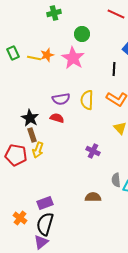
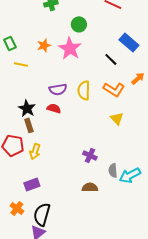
yellow line: (34, 58) -> (21, 64), moved
black line: (114, 69) -> (111, 59), turned -48
yellow arrow: (38, 150) -> (35, 151), moved
purple cross: (93, 151) -> (90, 155), moved
purple rectangle: (45, 203) -> (32, 184), moved

